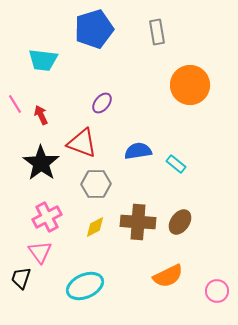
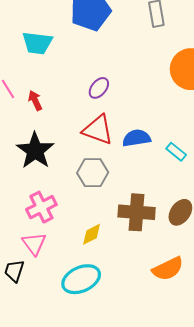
red triangle: (82, 143) -> (98, 130), moved
yellow diamond: (95, 227) -> (92, 234), moved

